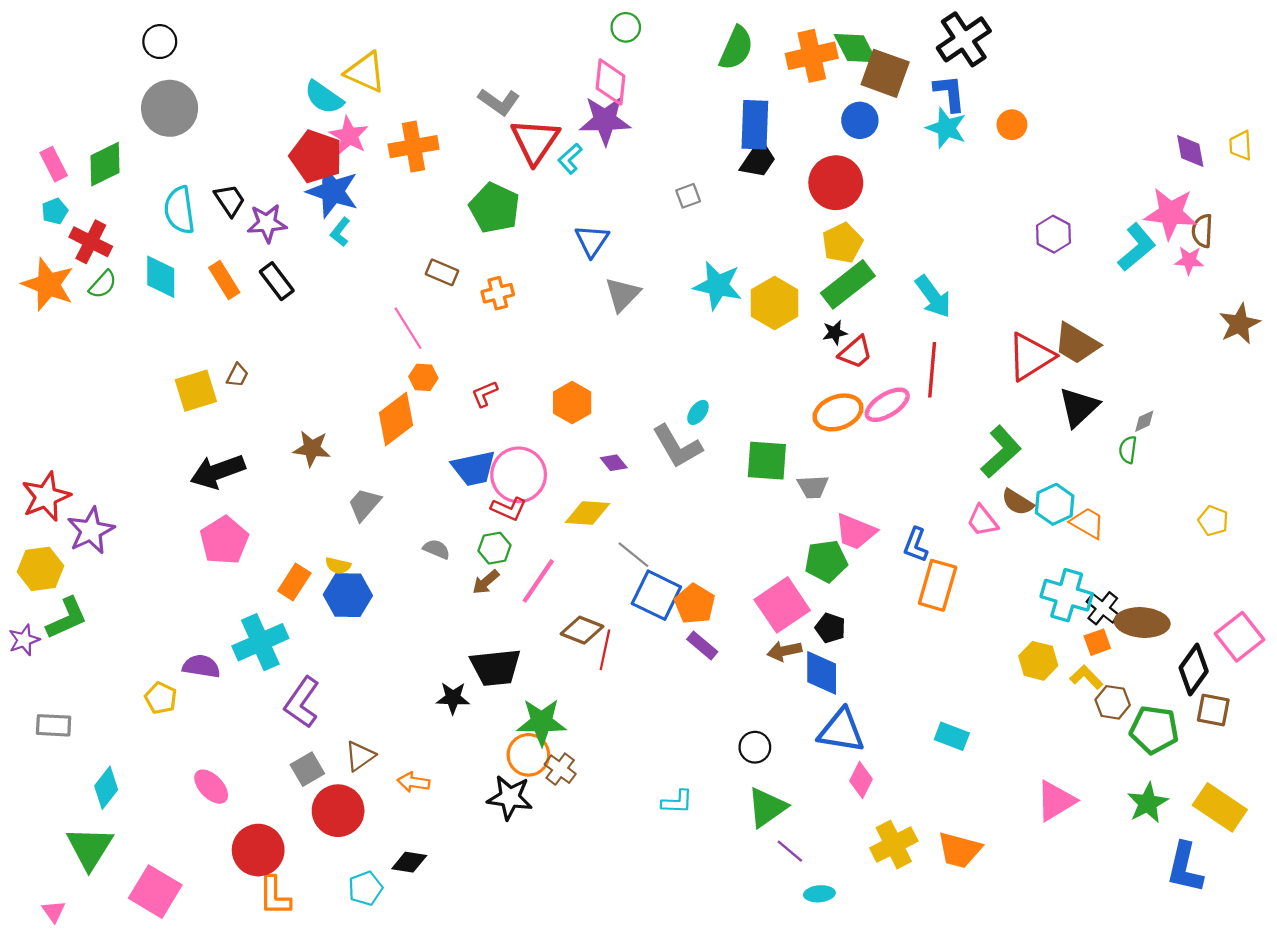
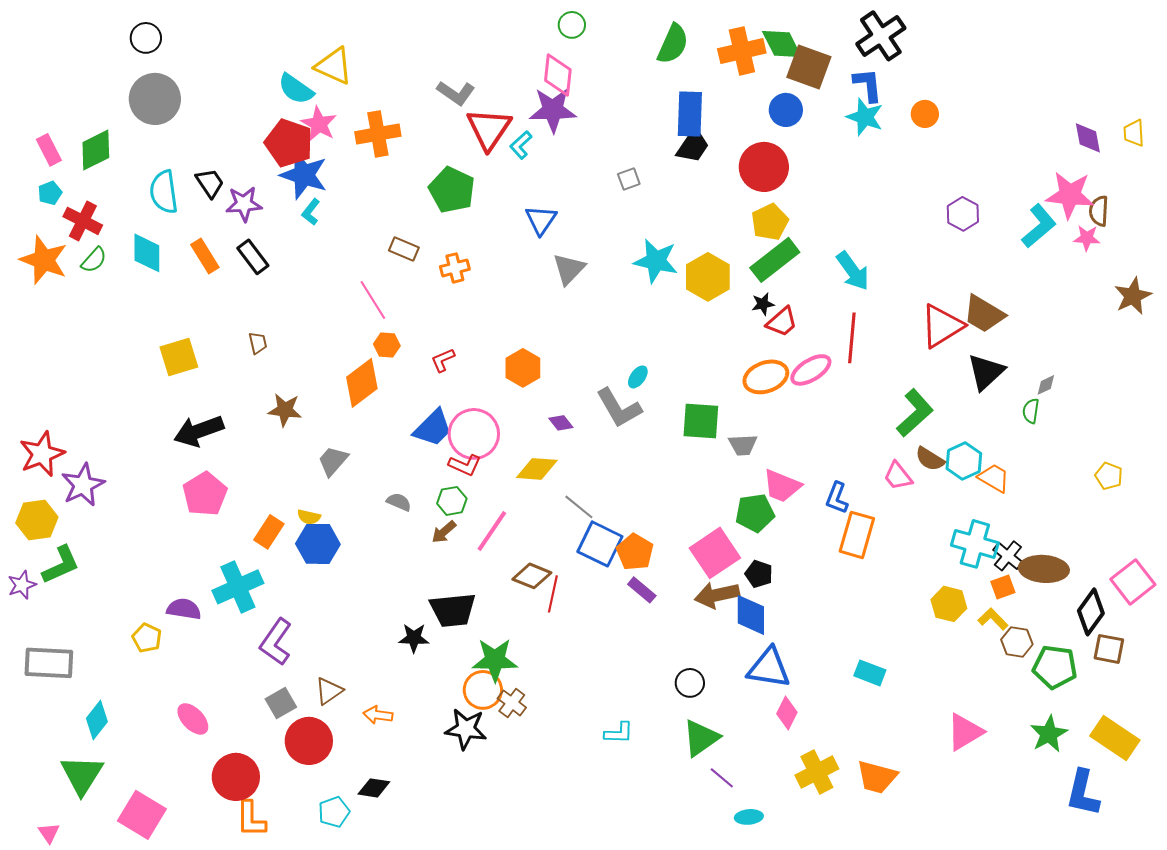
brown trapezoid: (237, 375) -> (258, 343), moved, turned -40
blue trapezoid: (474, 468) -> (433, 428), turned -33
brown arrow: (784, 651) -> (717, 595), size x1.4
gray rectangle: (54, 725) -> (49, 663), size x1.5

